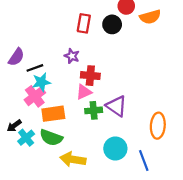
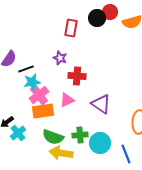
black circle: (112, 24) -> (97, 18), moved
pink triangle: (84, 92) -> (67, 100), moved
pink cross: (35, 96) -> (39, 95), moved
green cross: (94, 110) -> (80, 135), moved
green semicircle: (51, 138) -> (53, 137), moved

